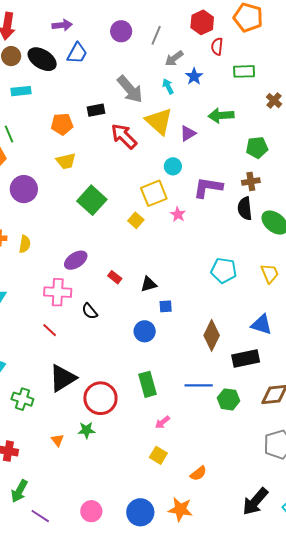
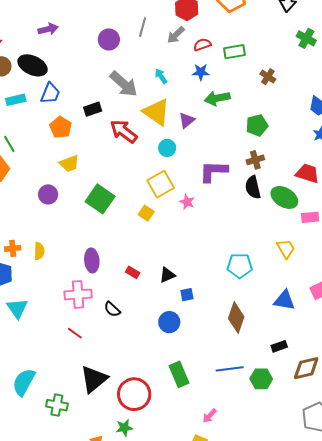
purple circle: (121, 31) -> (109, 39), moved
red semicircle: (217, 46) -> (202, 45), moved, turned 72
blue trapezoid: (77, 53) -> (50, 93), moved
gray arrow: (174, 58) -> (176, 35), moved
blue star: (194, 76) -> (201, 72), moved, turned -30
orange pentagon: (62, 124) -> (61, 127), turned -30
cyan circle: (173, 166) -> (167, 148), moved
purple circle: (24, 189) -> (48, 194), moved, size x0.7
purple ellipse: (76, 260) -> (92, 260), turned -55
cyan pentagon: (224, 270) -> (240, 266), moved
black rectangle: (246, 358) -> (279, 346), moved, size x0.6
pink arrow: (162, 422) -> (209, 416), moved

